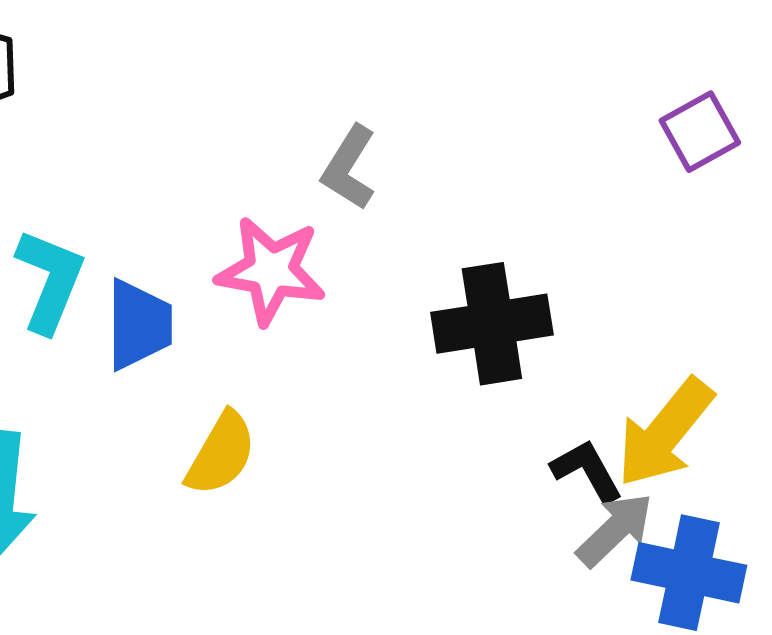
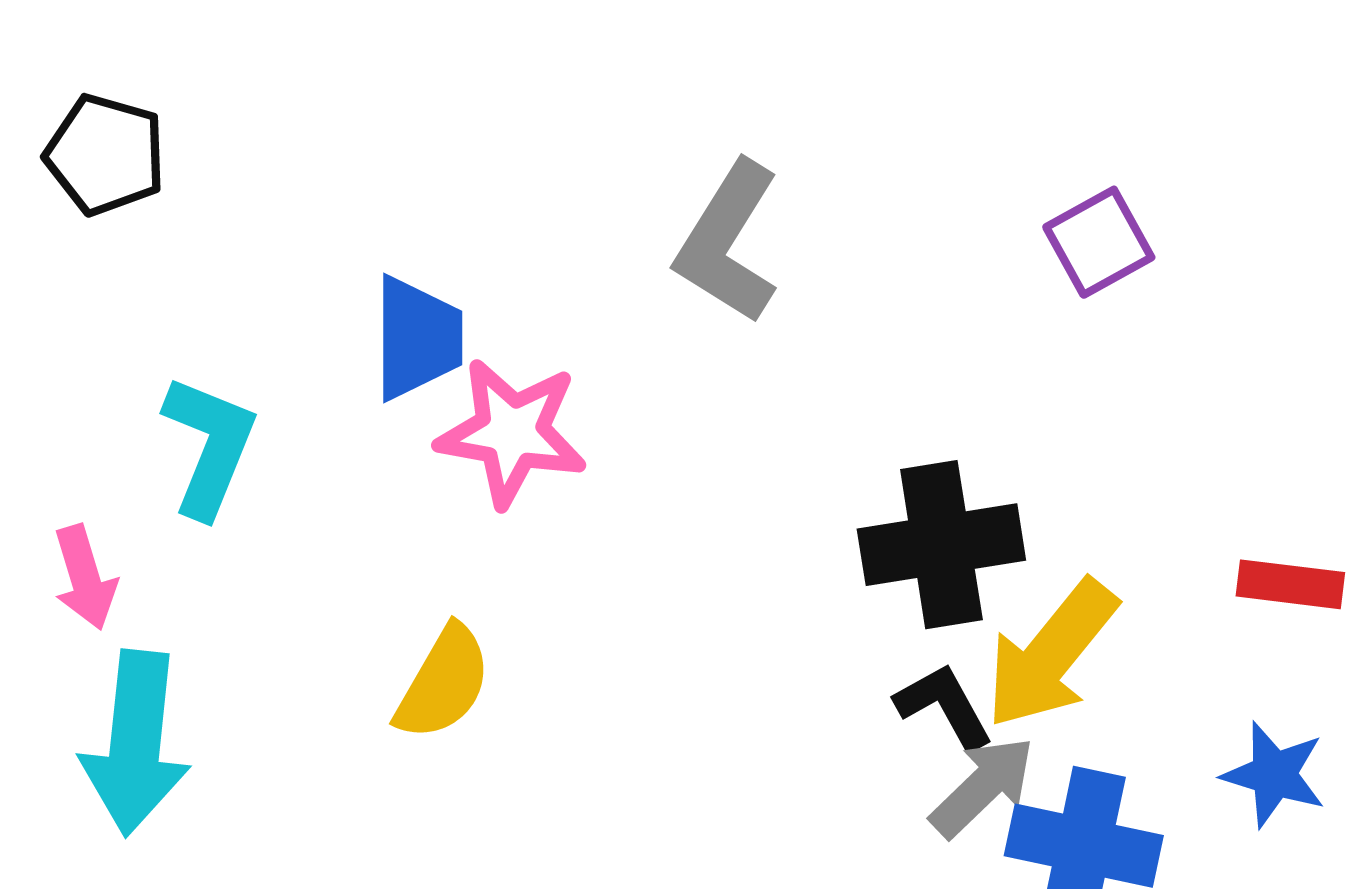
gray L-shape: (349, 168) -> (728, 242), moved, size x1.4
black cross: (492, 324) -> (941, 545), moved
blue trapezoid: (139, 325) -> (417, 338), moved

